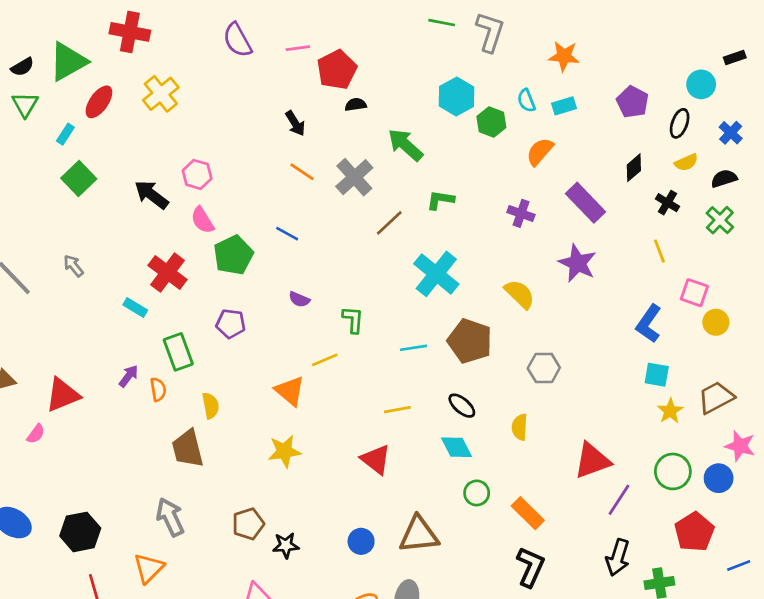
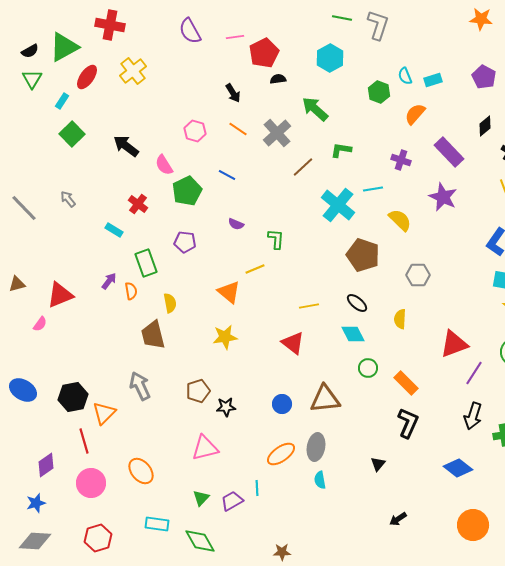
orange star: (564, 56) -> (481, 19), moved
cyan hexagon: (456, 96) -> (330, 58), moved
pink hexagon: (197, 174) -> (195, 131), moved
red cross: (168, 273) -> (138, 204), size x0.7
cyan line: (413, 348) -> (373, 189), moved
orange triangle: (149, 568) -> (104, 413), moved

